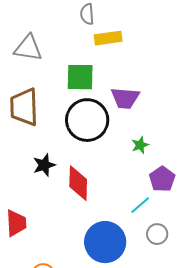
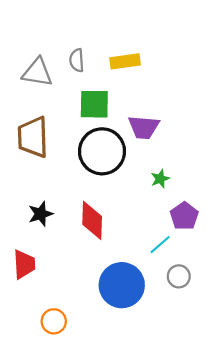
gray semicircle: (87, 14) -> (77, 60), moved
black star: (44, 165) -> (41, 214), moved

